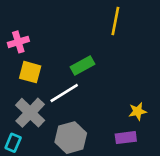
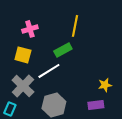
yellow line: (115, 21) -> (75, 26), moved
pink cross: (18, 42) -> (30, 29), moved

